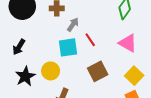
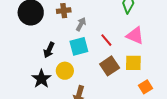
red line: (90, 40) -> (106, 40), moved
black arrow: (19, 47) -> (49, 50), moved
yellow square: (134, 76) -> (133, 63), moved, turned -36

